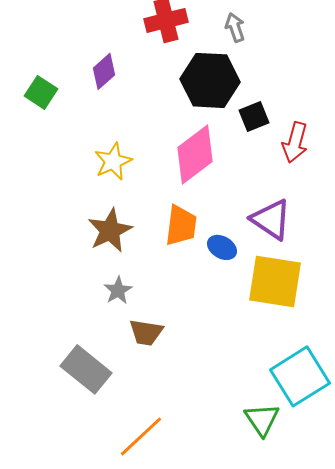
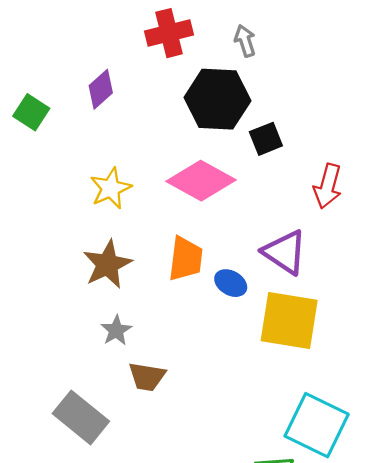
red arrow: (295, 142) -> (328, 186), moved
pink diamond: (195, 154) -> (201, 181), turned 66
cyan square: (300, 376) -> (317, 425), turned -32

